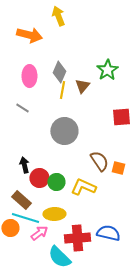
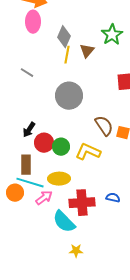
pink ellipse: (29, 76) -> (33, 22), moved
black arrow: (24, 165) -> (29, 130), turned -133
brown rectangle: (21, 200) -> (26, 165), turned 48
blue semicircle: (108, 233) -> (113, 198), size x0.6

